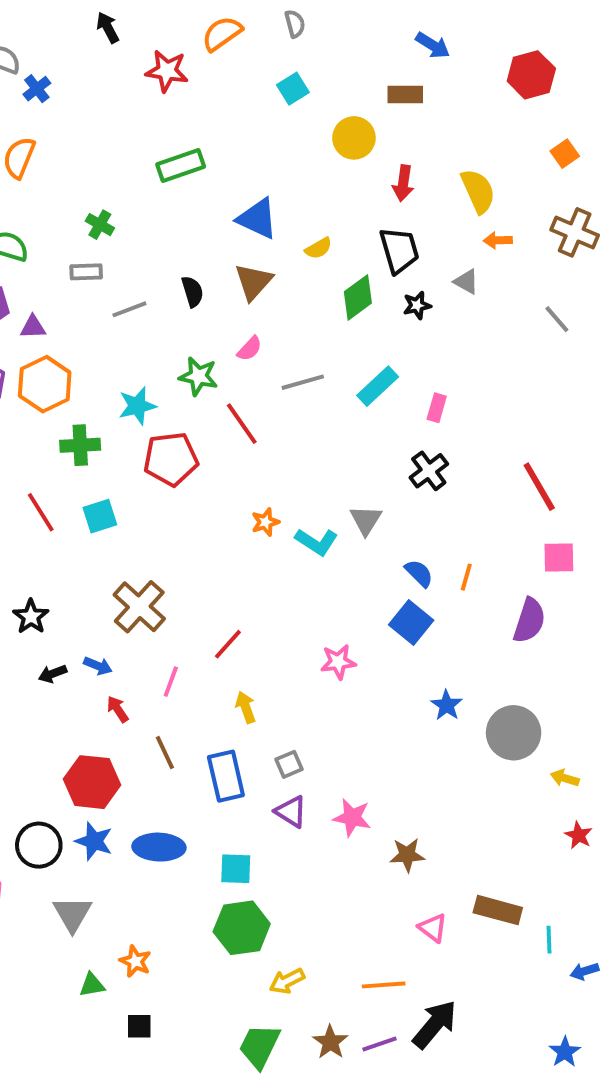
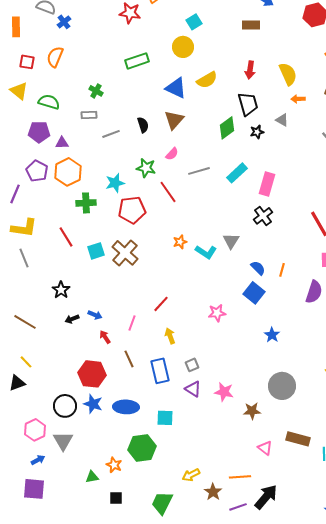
yellow circle: (354, 138) -> (183, 47), moved
yellow semicircle: (319, 248) -> (207, 80), moved, size x1.5
pink rectangle: (437, 408) -> (267, 184), size x1.6
cyan square: (100, 516) -> (96, 251), moved
brown cross: (139, 607) -> (125, 253), moved
gray circle: (514, 733) -> (282, 386), moved
gray triangle: (72, 914) -> (63, 441), moved
green hexagon: (242, 928) -> (142, 448), moved
brown star: (330, 1042) -> (213, 492), moved
green trapezoid: (259, 1046) -> (162, 503), moved

